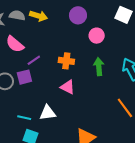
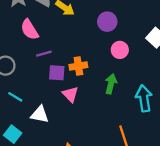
orange cross: (66, 61) -> (78, 66), turned -35
purple square: (24, 77) -> (57, 73), moved
cyan line: (24, 118) -> (15, 97), moved

